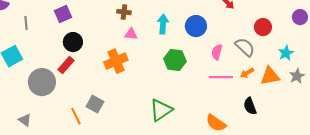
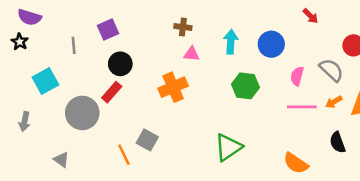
gray line: (26, 23) -> (74, 45), moved

